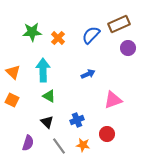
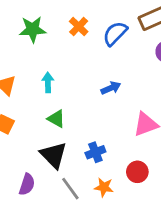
orange cross: (58, 38) -> (79, 27), moved
cyan arrow: (43, 70) -> (48, 82), size x0.6
black triangle: (47, 122) -> (54, 155), size x1.5

